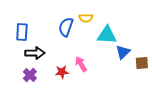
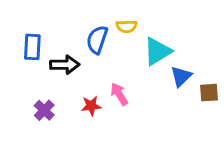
cyan triangle: (107, 35) -> (157, 51), turned -35
black arrow: (35, 53) -> (65, 65), moved

